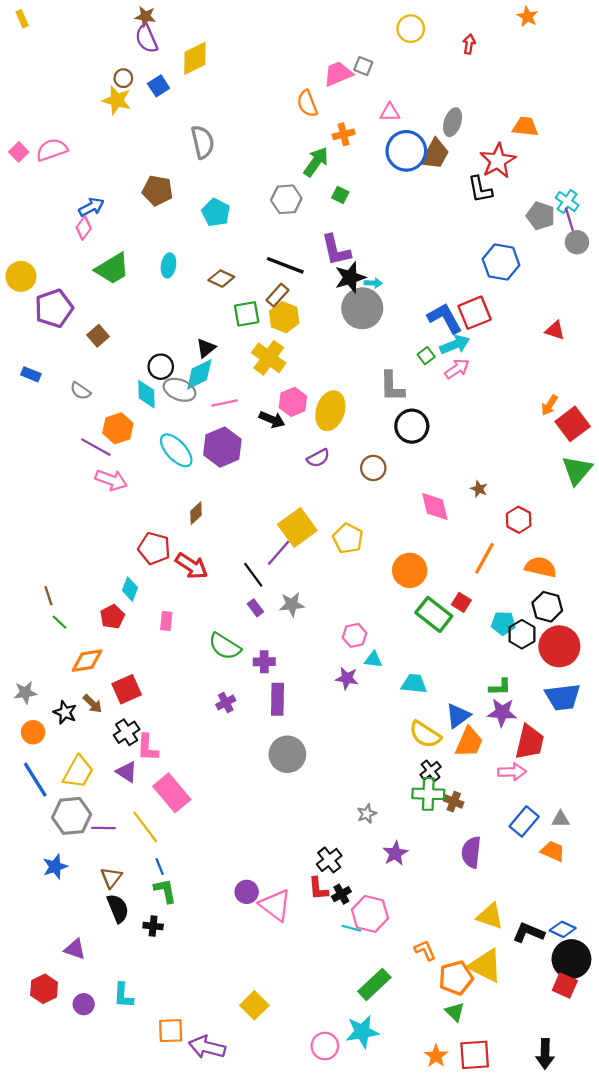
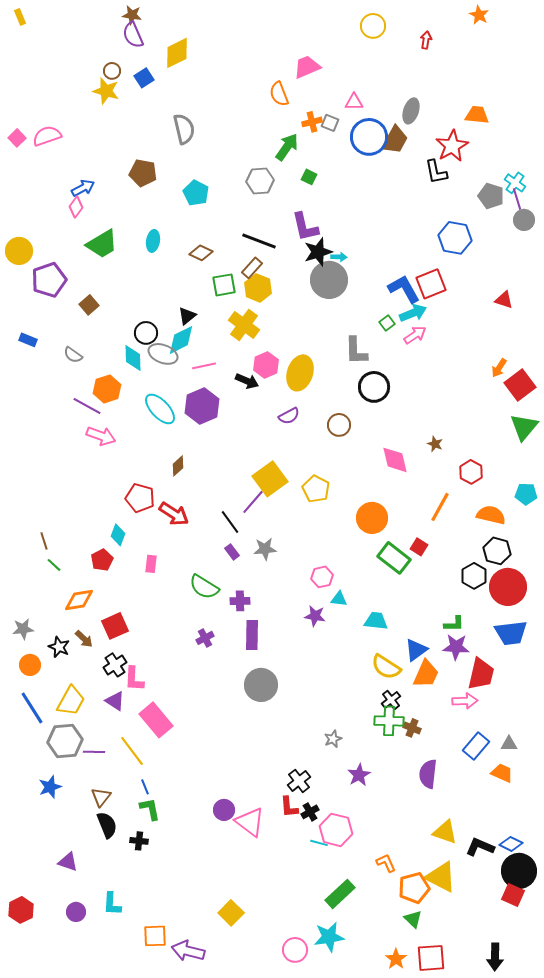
gray square: (363, 66) -> (330, 123), moved
cyan pentagon: (503, 623) -> (526, 494), moved
red hexagon: (44, 989) -> (21, 910), moved

